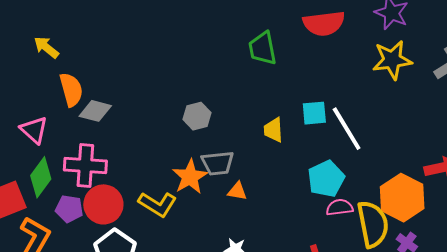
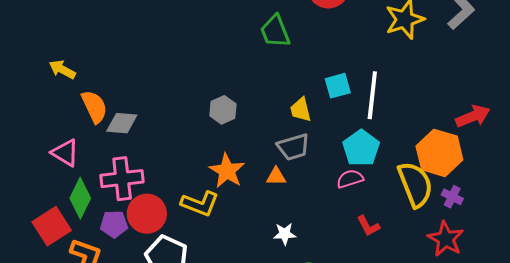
white line: (347, 129) -> (372, 95), turned 48
gray trapezoid: (218, 163) -> (293, 147), moved
pink semicircle: (340, 207) -> (350, 179), moved

